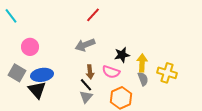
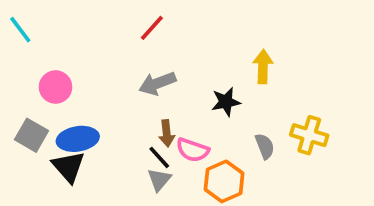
red line: (93, 15) -> (152, 28), moved
yellow arrow: (142, 63) -> (263, 67), moved
pink semicircle: (111, 72) -> (193, 150), moved

